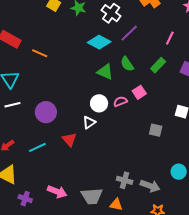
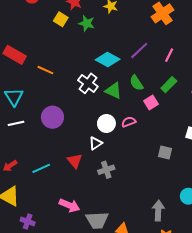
white cross: (111, 13) -> (88, 83), moved
pink line: (170, 38) -> (169, 55), moved
pink square: (139, 92) -> (151, 102), moved
purple circle: (46, 112) -> (52, 117), moved
gray cross: (125, 180) -> (106, 170), moved, turned -35
gray arrow: (150, 186) -> (158, 211), turned -108
pink arrow: (57, 192) -> (69, 205), moved

